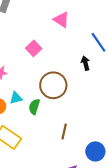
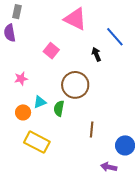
pink triangle: (61, 20) -> (75, 19), size x1.4
black arrow: (85, 63) -> (96, 54), moved

